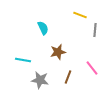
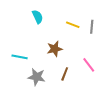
yellow line: (80, 15) -> (73, 25), moved
cyan semicircle: (43, 28) -> (38, 17), moved

